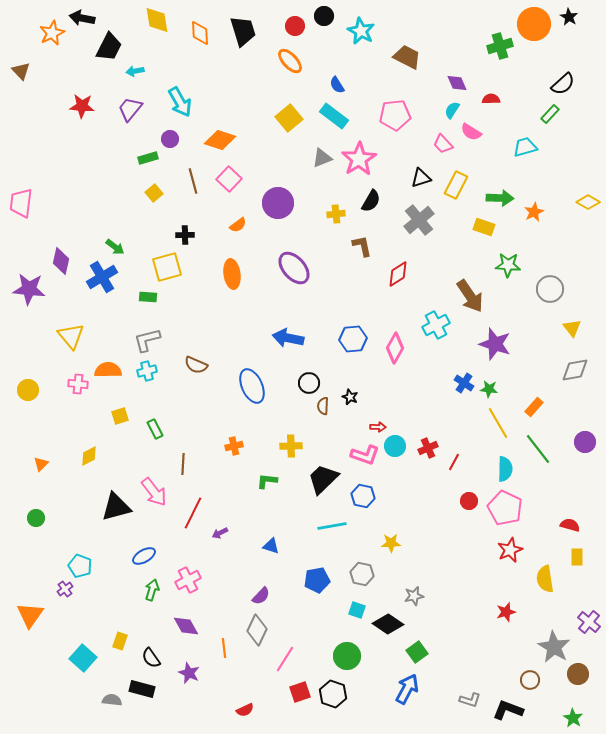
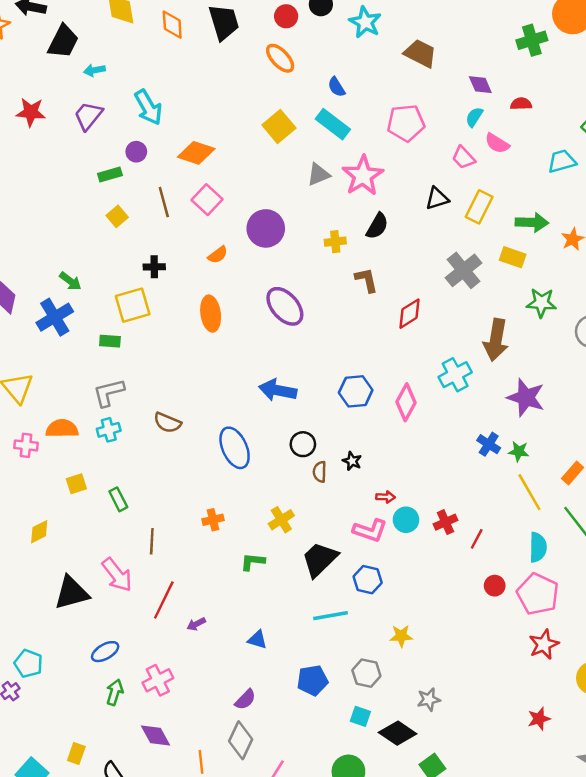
gray cross: (419, 220) -> (464, 270), moved
brown arrow: (470, 296) -> (496, 340), turned 44
yellow cross: (291, 446) -> (281, 520), turned -30

